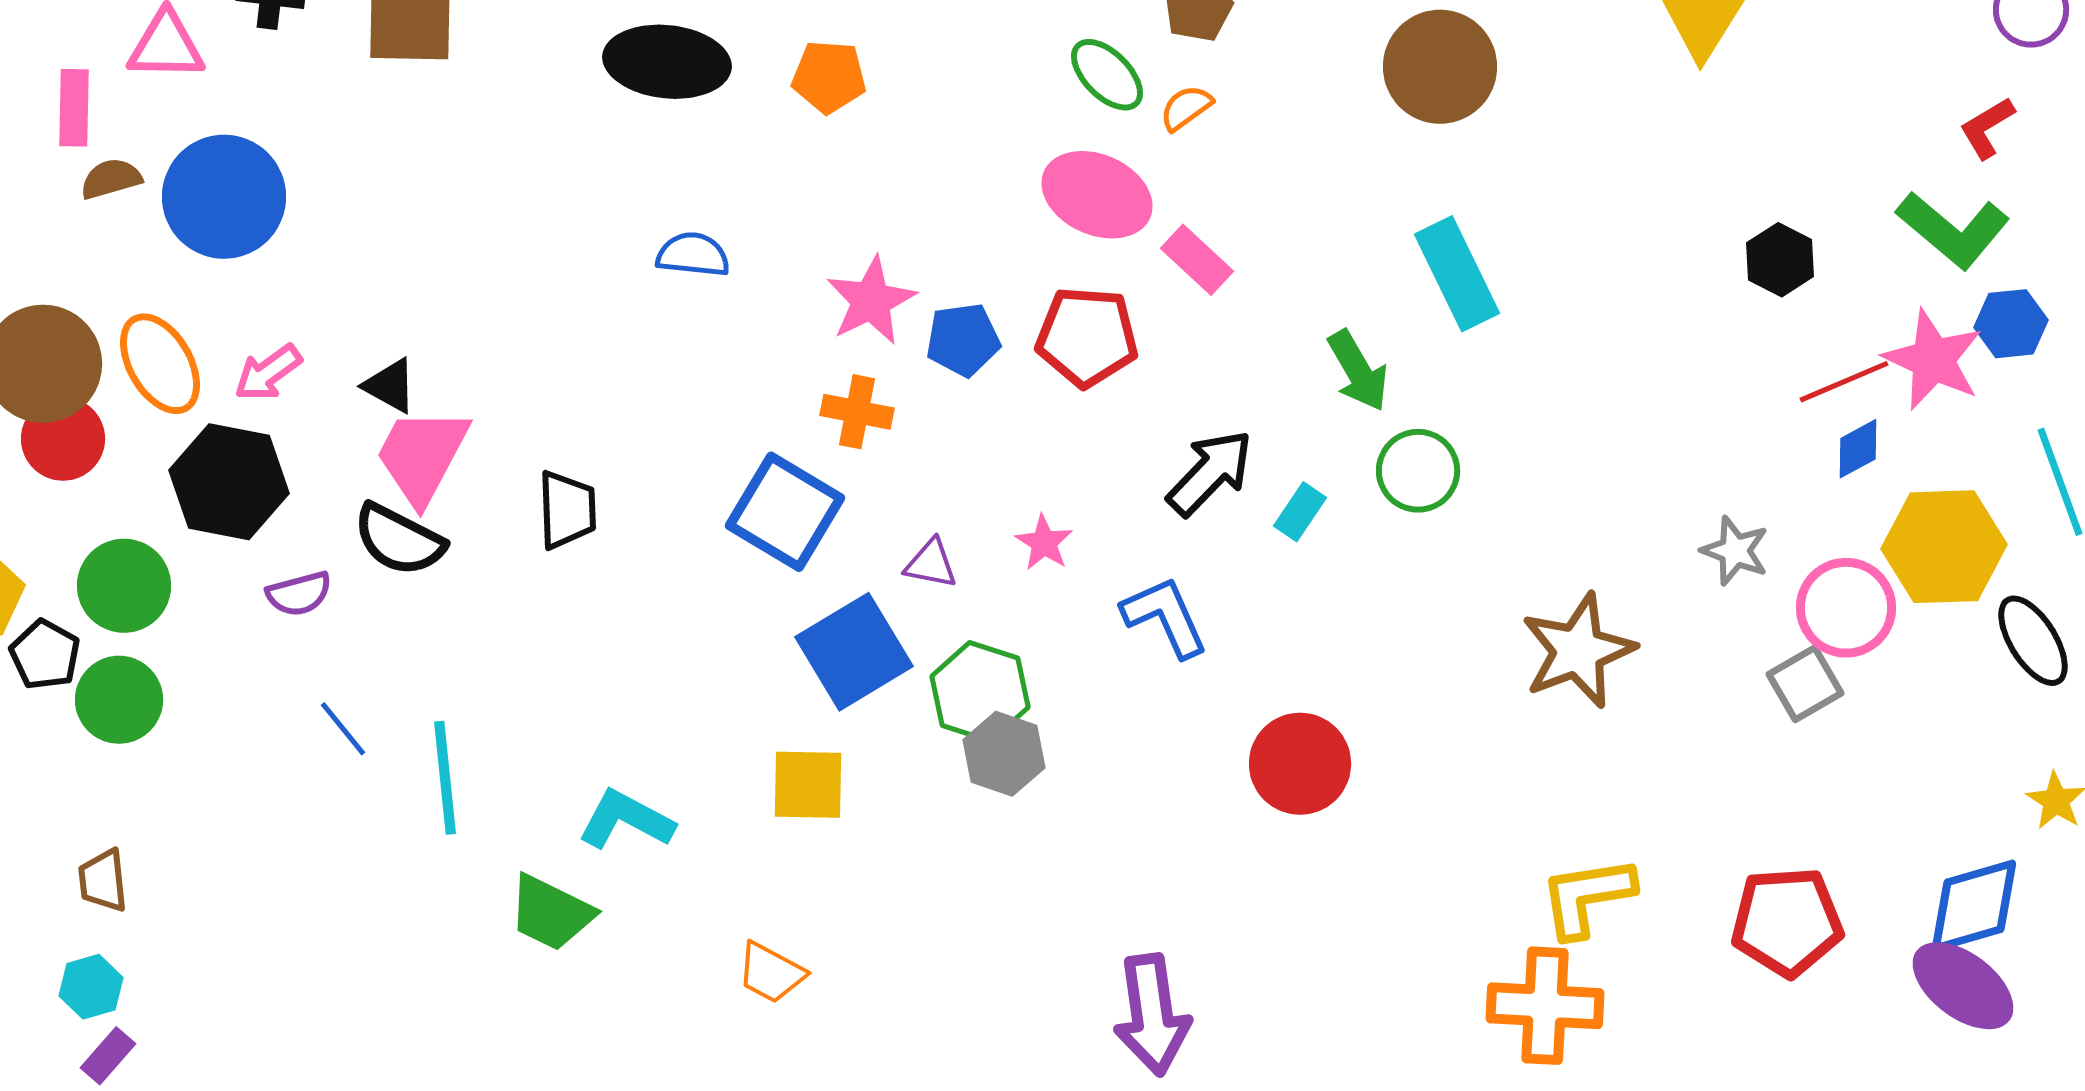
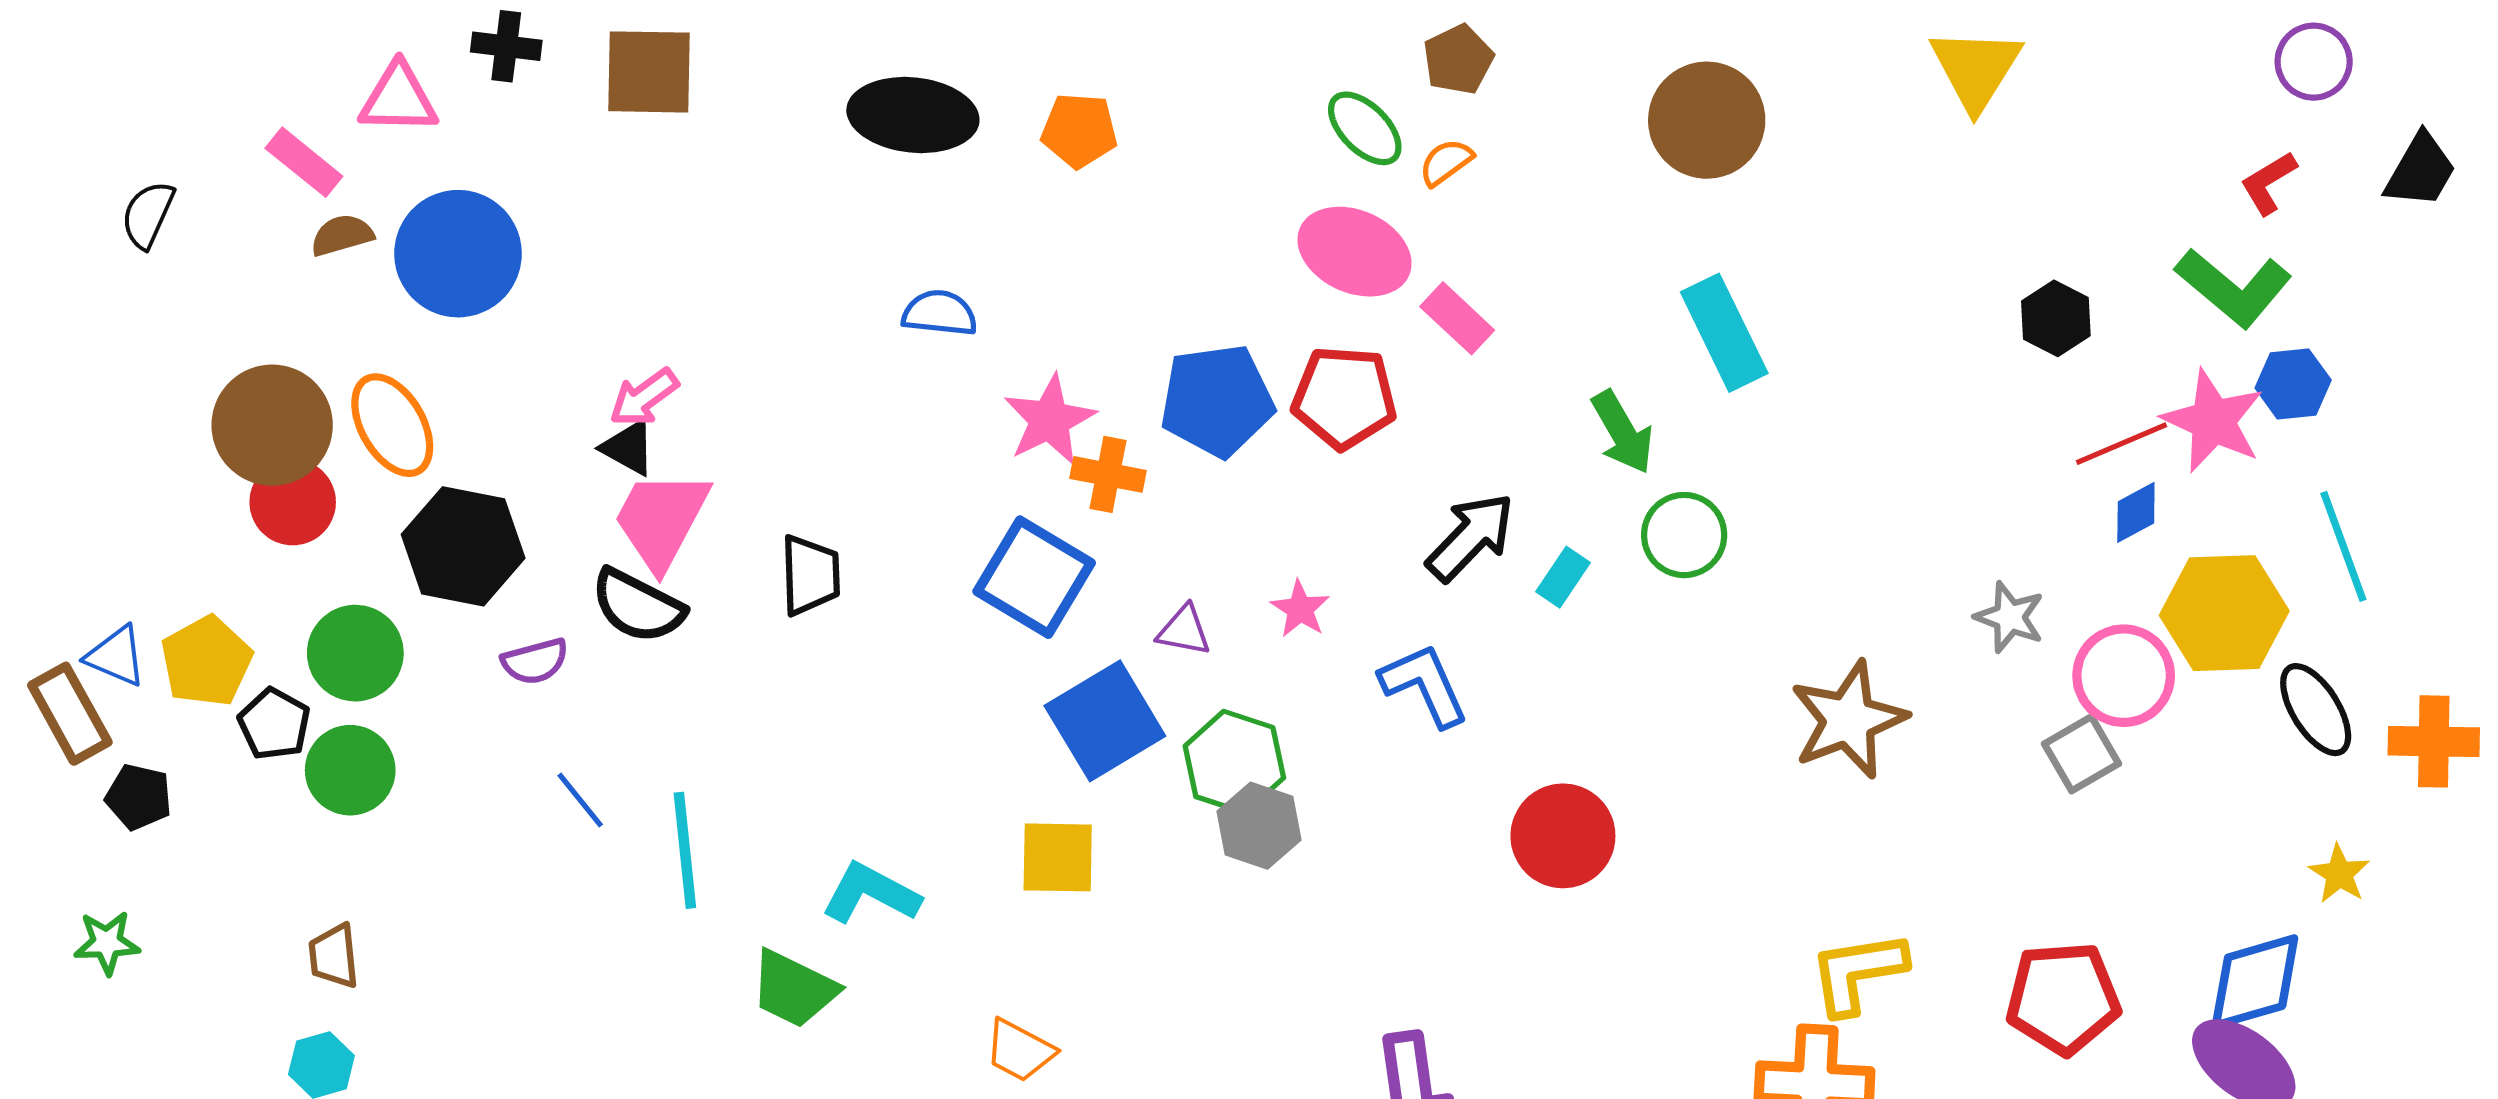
pink rectangle: (74, 108) -> (304, 162), turned -52
pink star: (871, 301) -> (1049, 420), moved
blue pentagon: (963, 340) -> (1217, 400), size x1.5
pink arrow: (268, 373) -> (644, 397), moved

